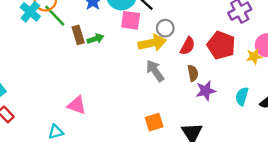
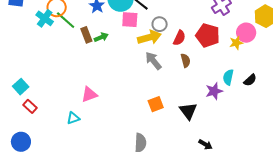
purple star: (206, 91) -> (214, 91), moved
pink triangle: (77, 105) -> (89, 94), turned -36

